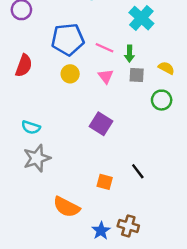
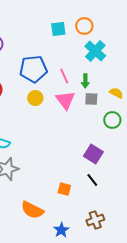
pink line: (105, 48) -> (64, 76), turned 42
pink triangle: (106, 76) -> (65, 100), size x1.5
purple square: (101, 124) -> (93, 154), moved
brown cross: (128, 226) -> (95, 220), moved, turned -36

